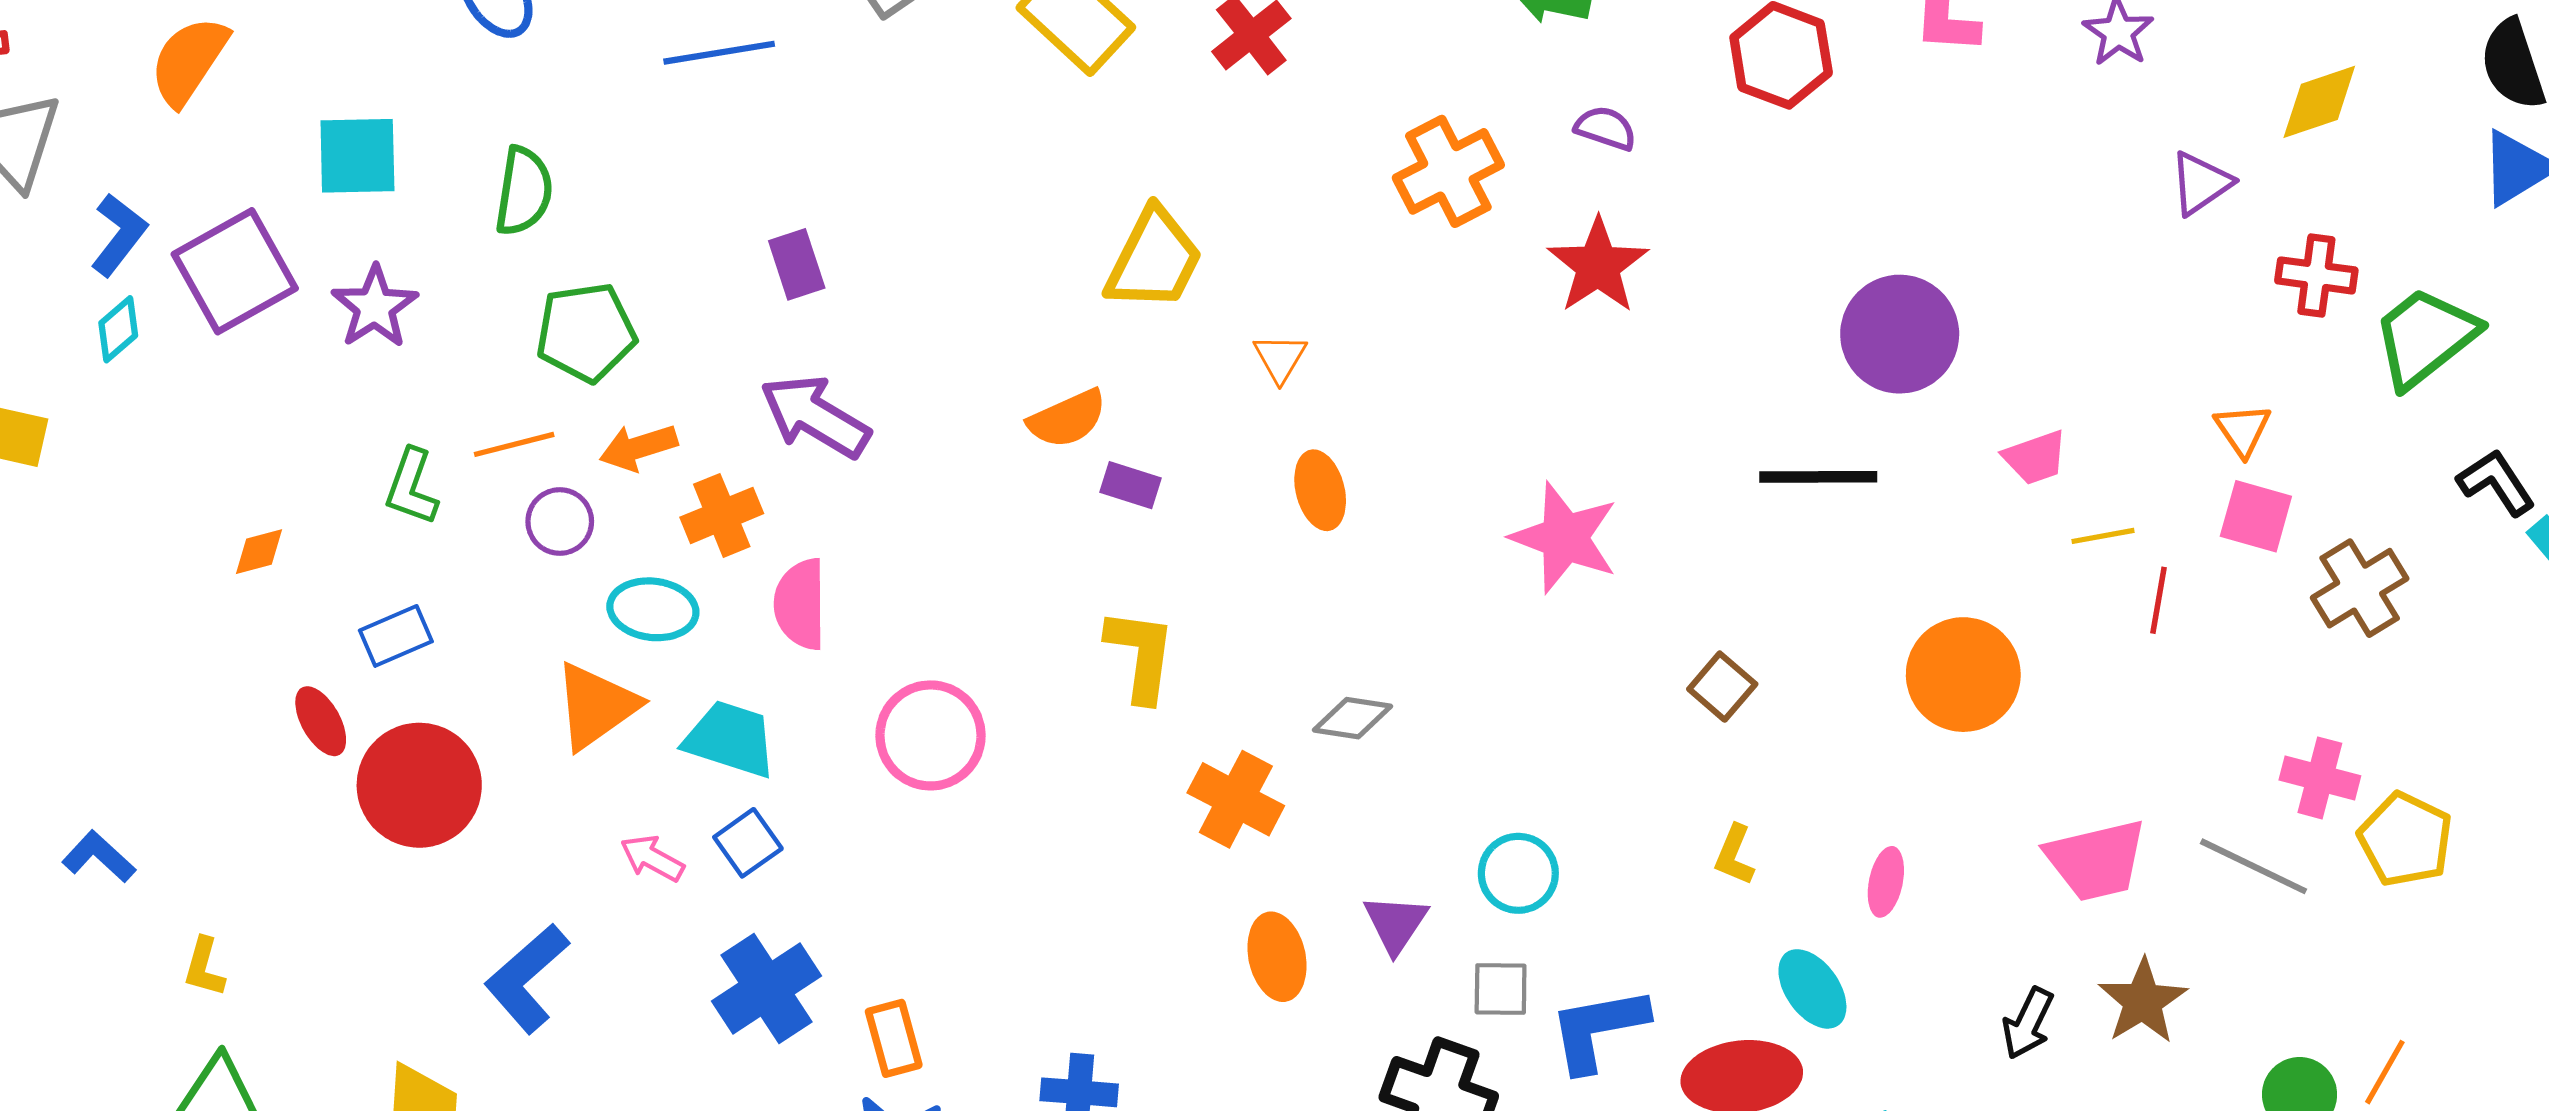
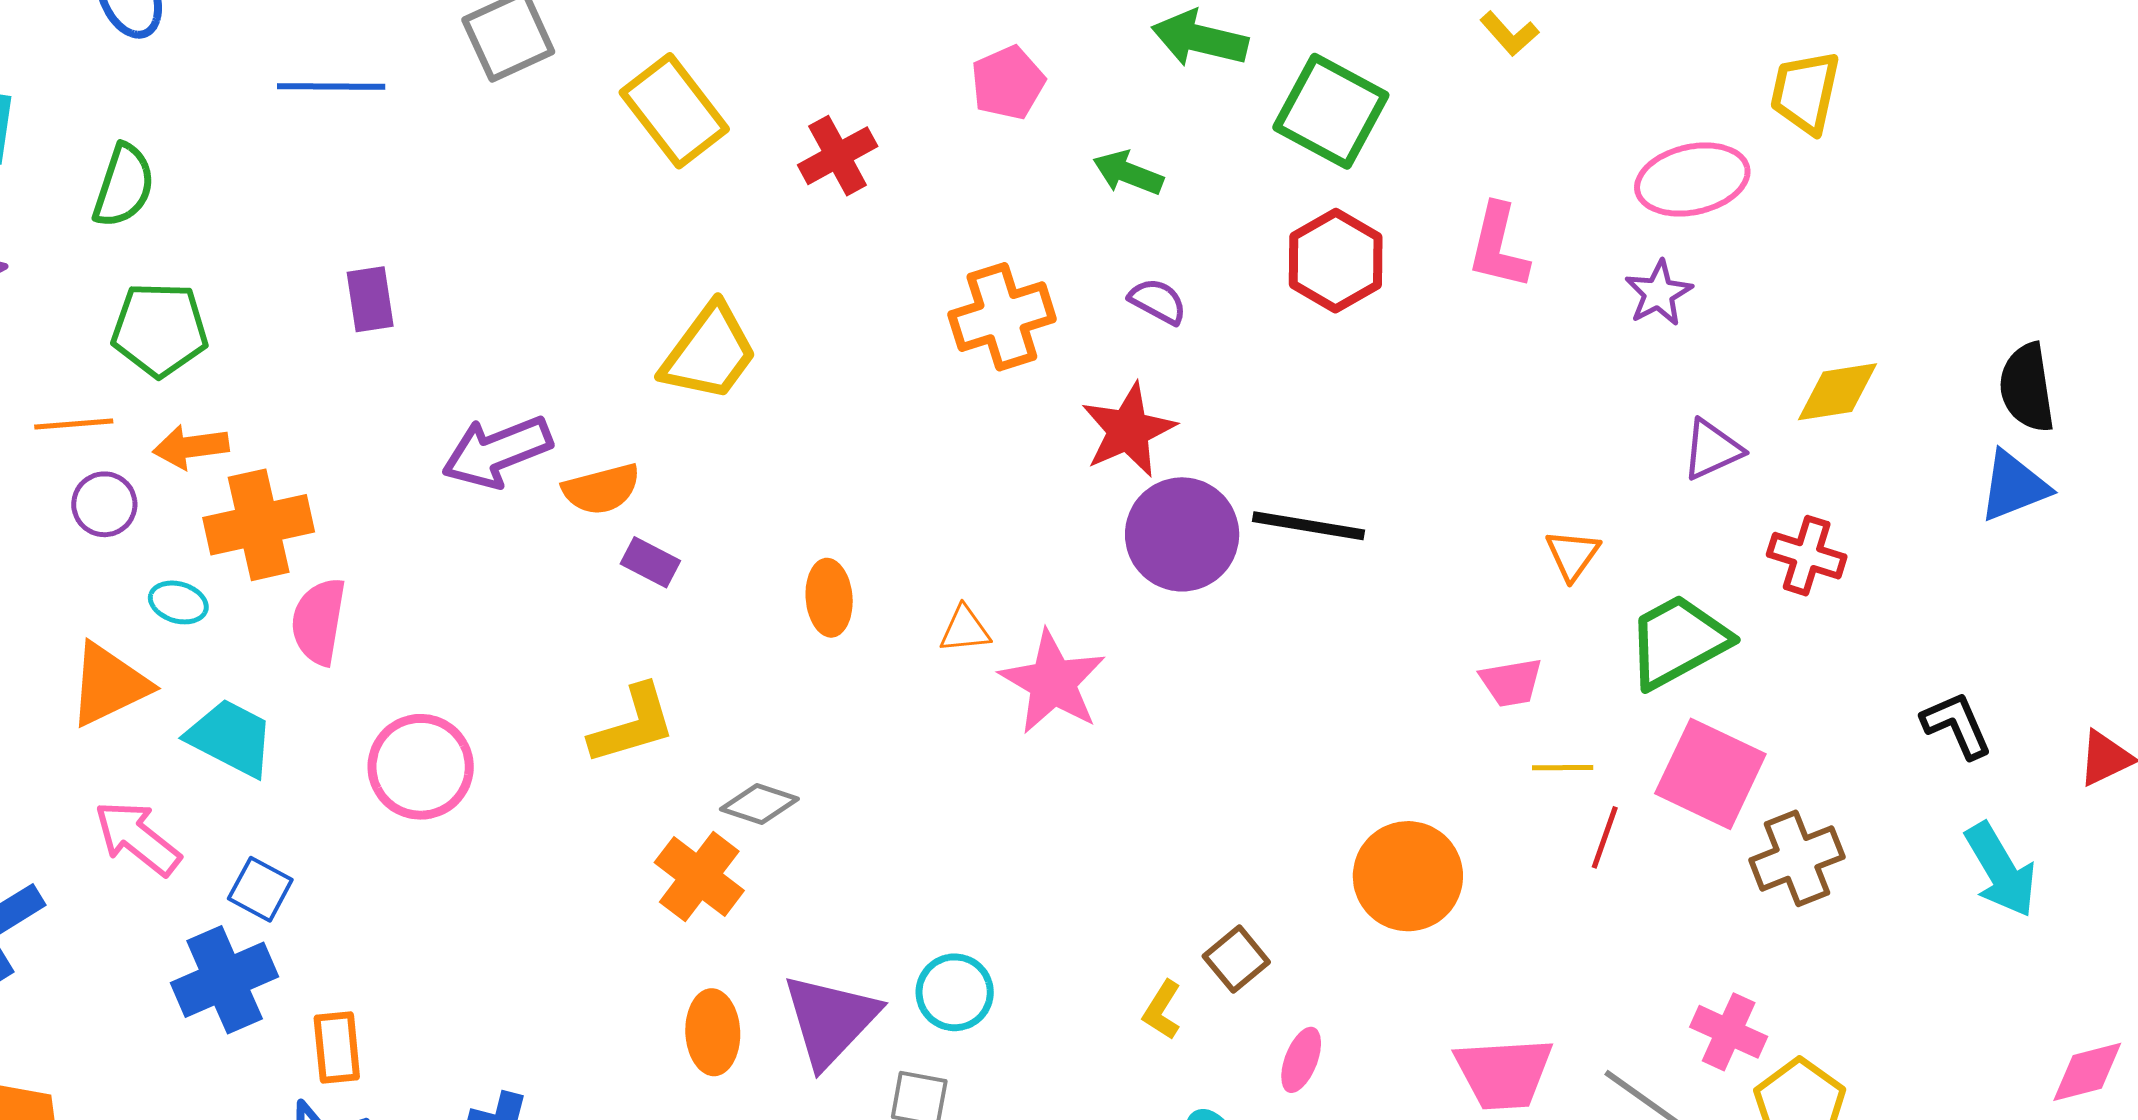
purple circle: (1900, 334) -> (1182, 534), moved
green trapezoid: (2425, 337) -> (1678, 641), moved
orange triangle: (1280, 358) -> (965, 629), moved, turned 44
purple arrow: (815, 416) -> (497, 452), moved, turned -62
orange triangle: (2243, 430) -> (1573, 555), moved
black line: (1818, 477) -> (1309, 526), moved
black L-shape: (2496, 482) -> (1957, 725), moved
orange cross: (722, 515) -> (259, 525), size x1.4
pink square: (2256, 516) -> (1710, 774), size x1.5
cyan ellipse: (653, 609) -> (178, 602), size x0.7
yellow L-shape: (1141, 655) -> (633, 725), turned 56
brown square: (1722, 687) -> (1236, 959), moved
gray diamond: (1352, 718) -> (759, 804), moved
blue square: (748, 843) -> (260, 889), moved, turned -36
pink arrow: (652, 858) -> (137, 838), size x1.5
purple triangle: (1396, 924) -> (830, 1020), size x1.6

